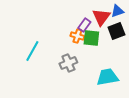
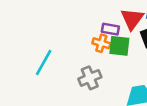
purple rectangle: (84, 25) -> (110, 29), turned 64

